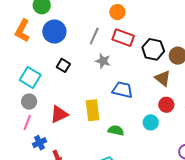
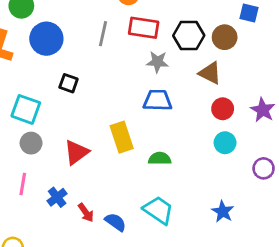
gray star: (103, 61) -> (157, 62), moved
pink line: (27, 122) -> (23, 184), moved
cyan circle: (151, 122) -> (225, 143), moved

